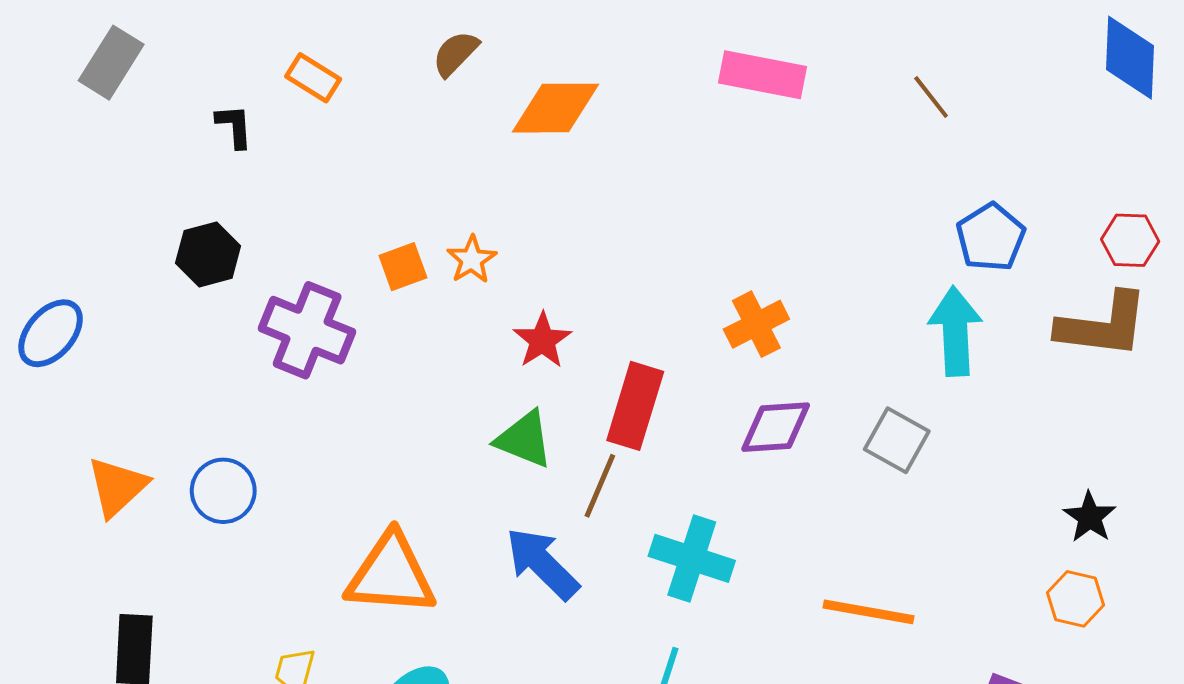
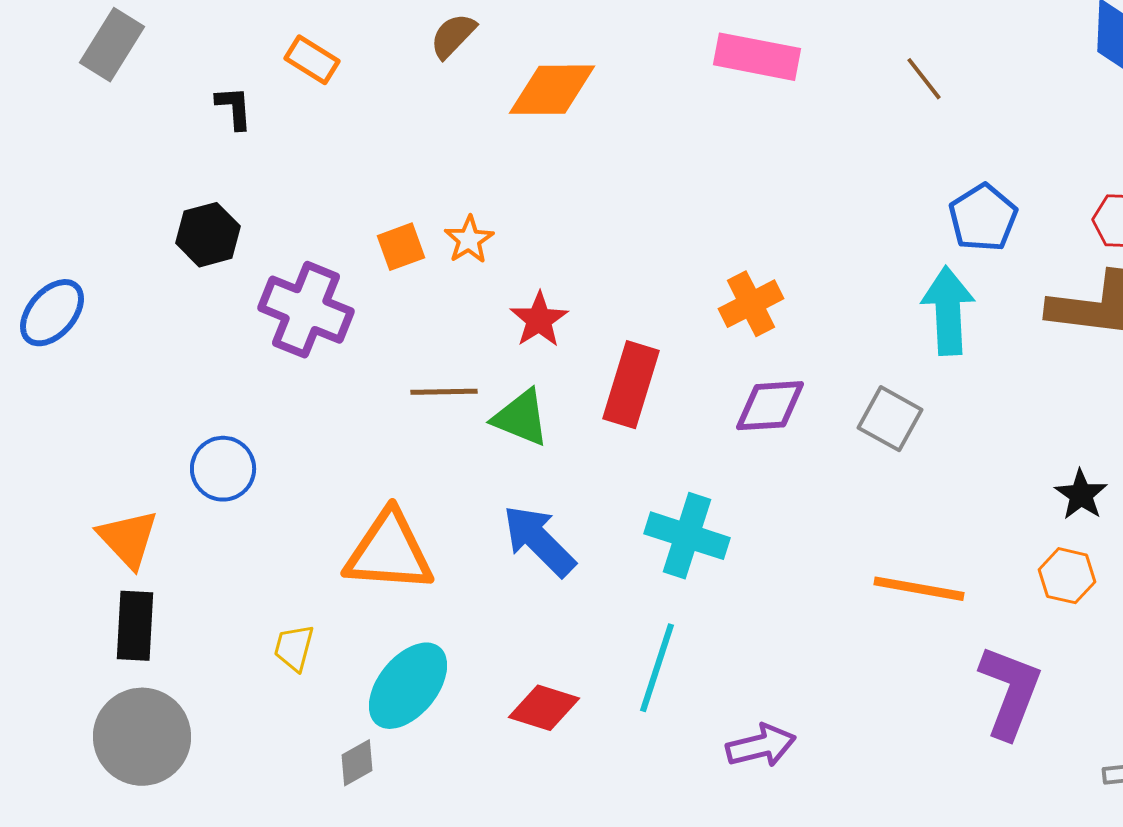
brown line: (600, 486) -> (444, 392), moved, turned 66
orange triangle: (117, 487) -> (128, 539), moved, turned -30
orange line: (868, 612) -> (919, 589), moved

